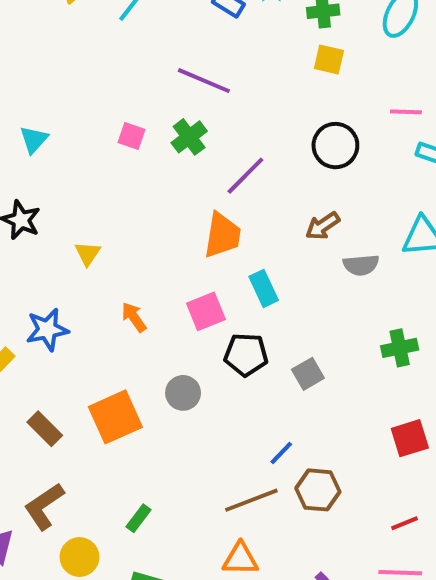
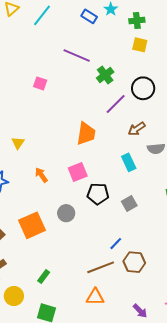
green cross: (189, 137) -> (105, 75), moved
purple line: (245, 176) -> (116, 104), moved
cyan rectangle: (264, 288) -> (129, 162), moved

